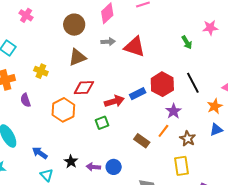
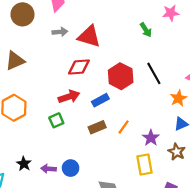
brown triangle: (77, 57) -> (15, 61), moved
red diamond: (84, 88) -> (79, 67), moved
blue rectangle: (138, 94) -> (100, 100), moved
purple star: (173, 111) -> (151, 138), moved
brown star: (188, 139) -> (177, 152), moved
brown rectangle: (142, 141) -> (97, 127), moved, turned -56

